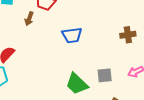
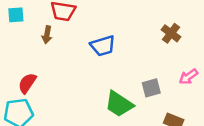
brown cross: (128, 35) -> (171, 33), turned -35

